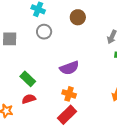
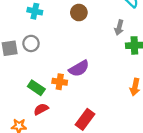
gray circle: (44, 32) -> (31, 43), moved
orange cross: (69, 94) -> (60, 82), moved

